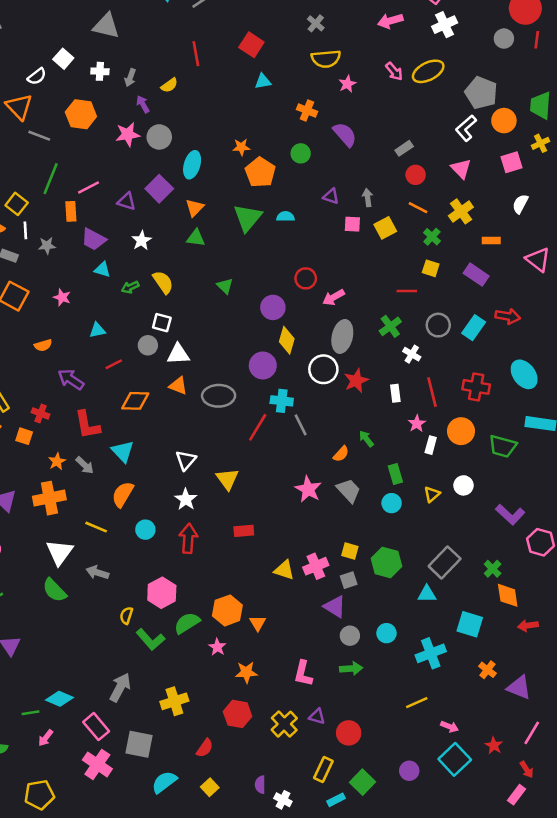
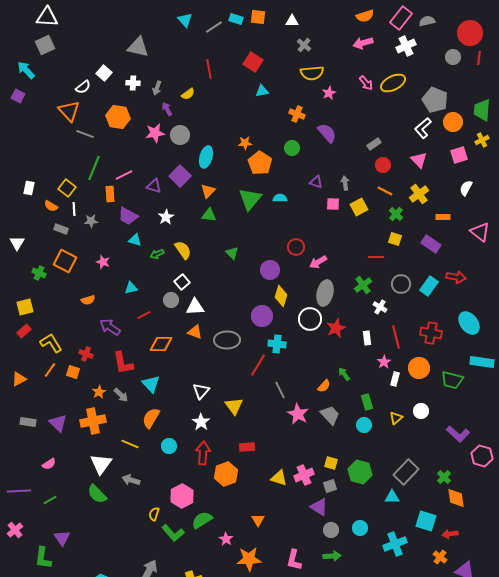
white square: (162, 323) -> (182, 282), turned 35
gray line: (301, 425) -> (280, 390), moved
orange hexagon: (227, 610) -> (226, 474), moved
red arrow: (528, 626) -> (450, 534), moved
orange star: (246, 672) -> (249, 559), size x1.4

